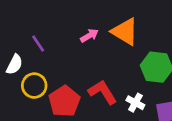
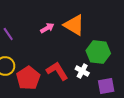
white cross: (135, 103) -> (82, 71), moved

